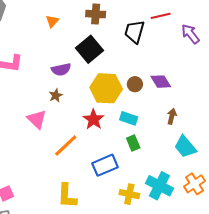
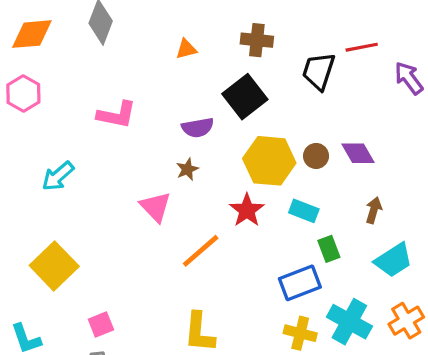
orange triangle: (52, 21) -> (186, 49), turned 32
green rectangle: (133, 143) -> (329, 249), moved
cyan trapezoid: (185, 147) -> (393, 260), turned -85
blue rectangle: (105, 165) -> (300, 283), moved

